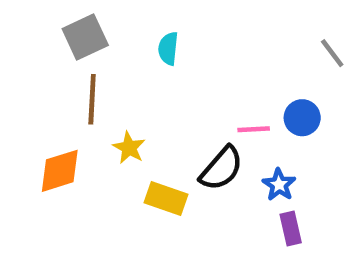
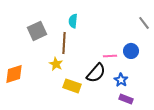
gray square: (85, 37) -> (37, 31), moved
brown line: (92, 99) -> (64, 43), moved
orange diamond: (60, 171) -> (14, 74), moved
purple rectangle: (291, 229) -> (126, 99), turned -56

